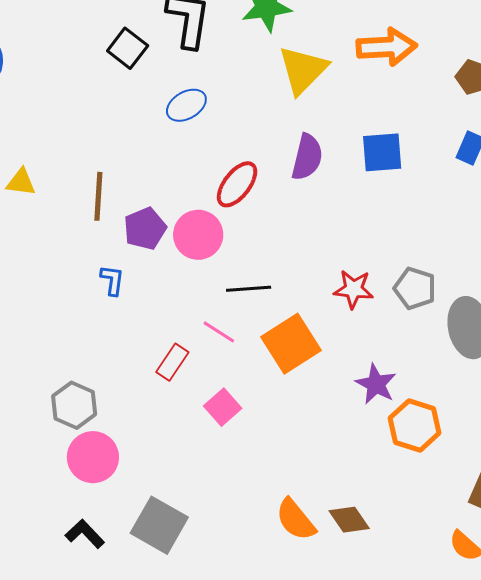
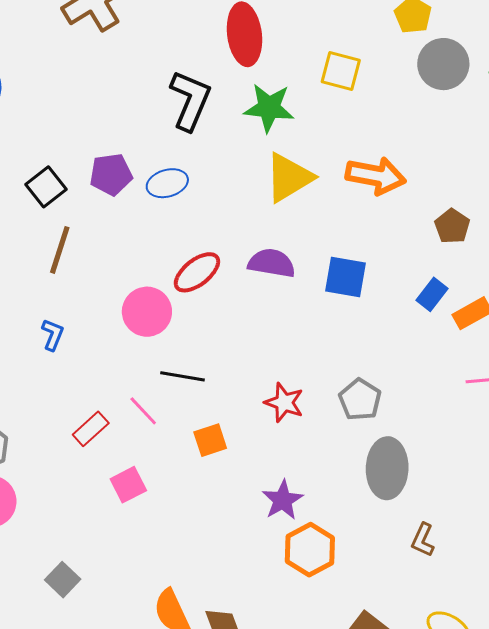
black square: (128, 48) -> (46, 187), moved
purple semicircle: (307, 157) -> (272, 263), turned -108
purple pentagon: (145, 229) -> (111, 174), moved
gray pentagon: (415, 288) -> (360, 400), moved
orange square: (291, 344) -> (210, 440), size x0.6
gray square: (159, 525) -> (63, 580), moved, size x0.6

